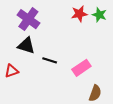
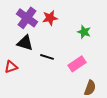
red star: (79, 14) -> (50, 18), moved
green star: (99, 15) -> (84, 32), moved

